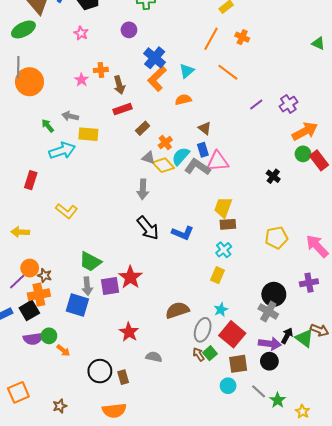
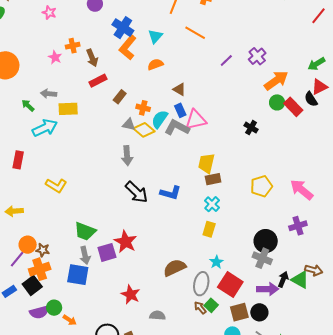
orange cross: (165, 143) -> (143, 108), turned -32
black circle: (269, 361) -> (259, 312), moved

